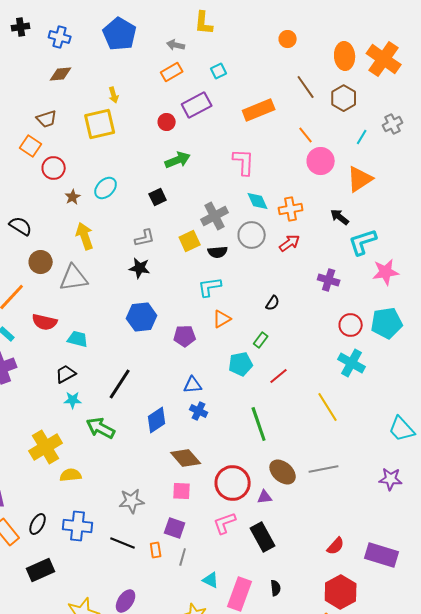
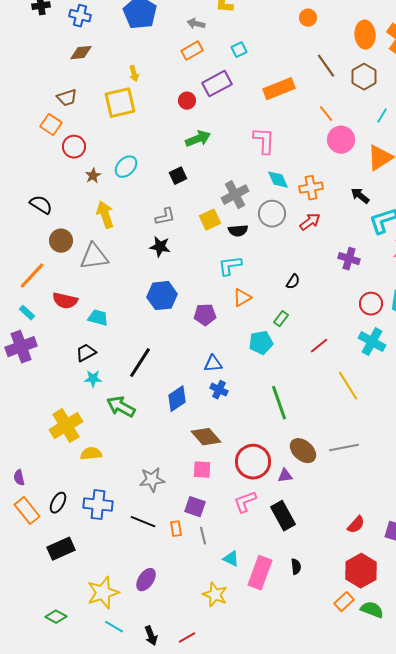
red line: (279, 376) -> (319, 346), moved
gray line: (183, 557) -> (203, 536), turned -30

